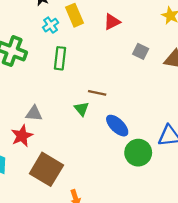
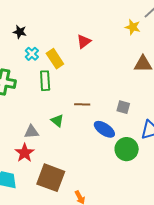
yellow rectangle: (75, 15) -> (55, 59), moved
gray square: (141, 51) -> (123, 107), moved
green triangle: (82, 109) -> (57, 121), moved

